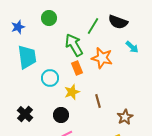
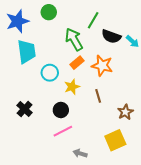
black semicircle: (118, 22) -> (111, 36), moved
blue star: (18, 27) -> (17, 21), size x1.6
orange star: (102, 58) -> (102, 66), moved
orange rectangle: (77, 68) -> (77, 63), turned 72

